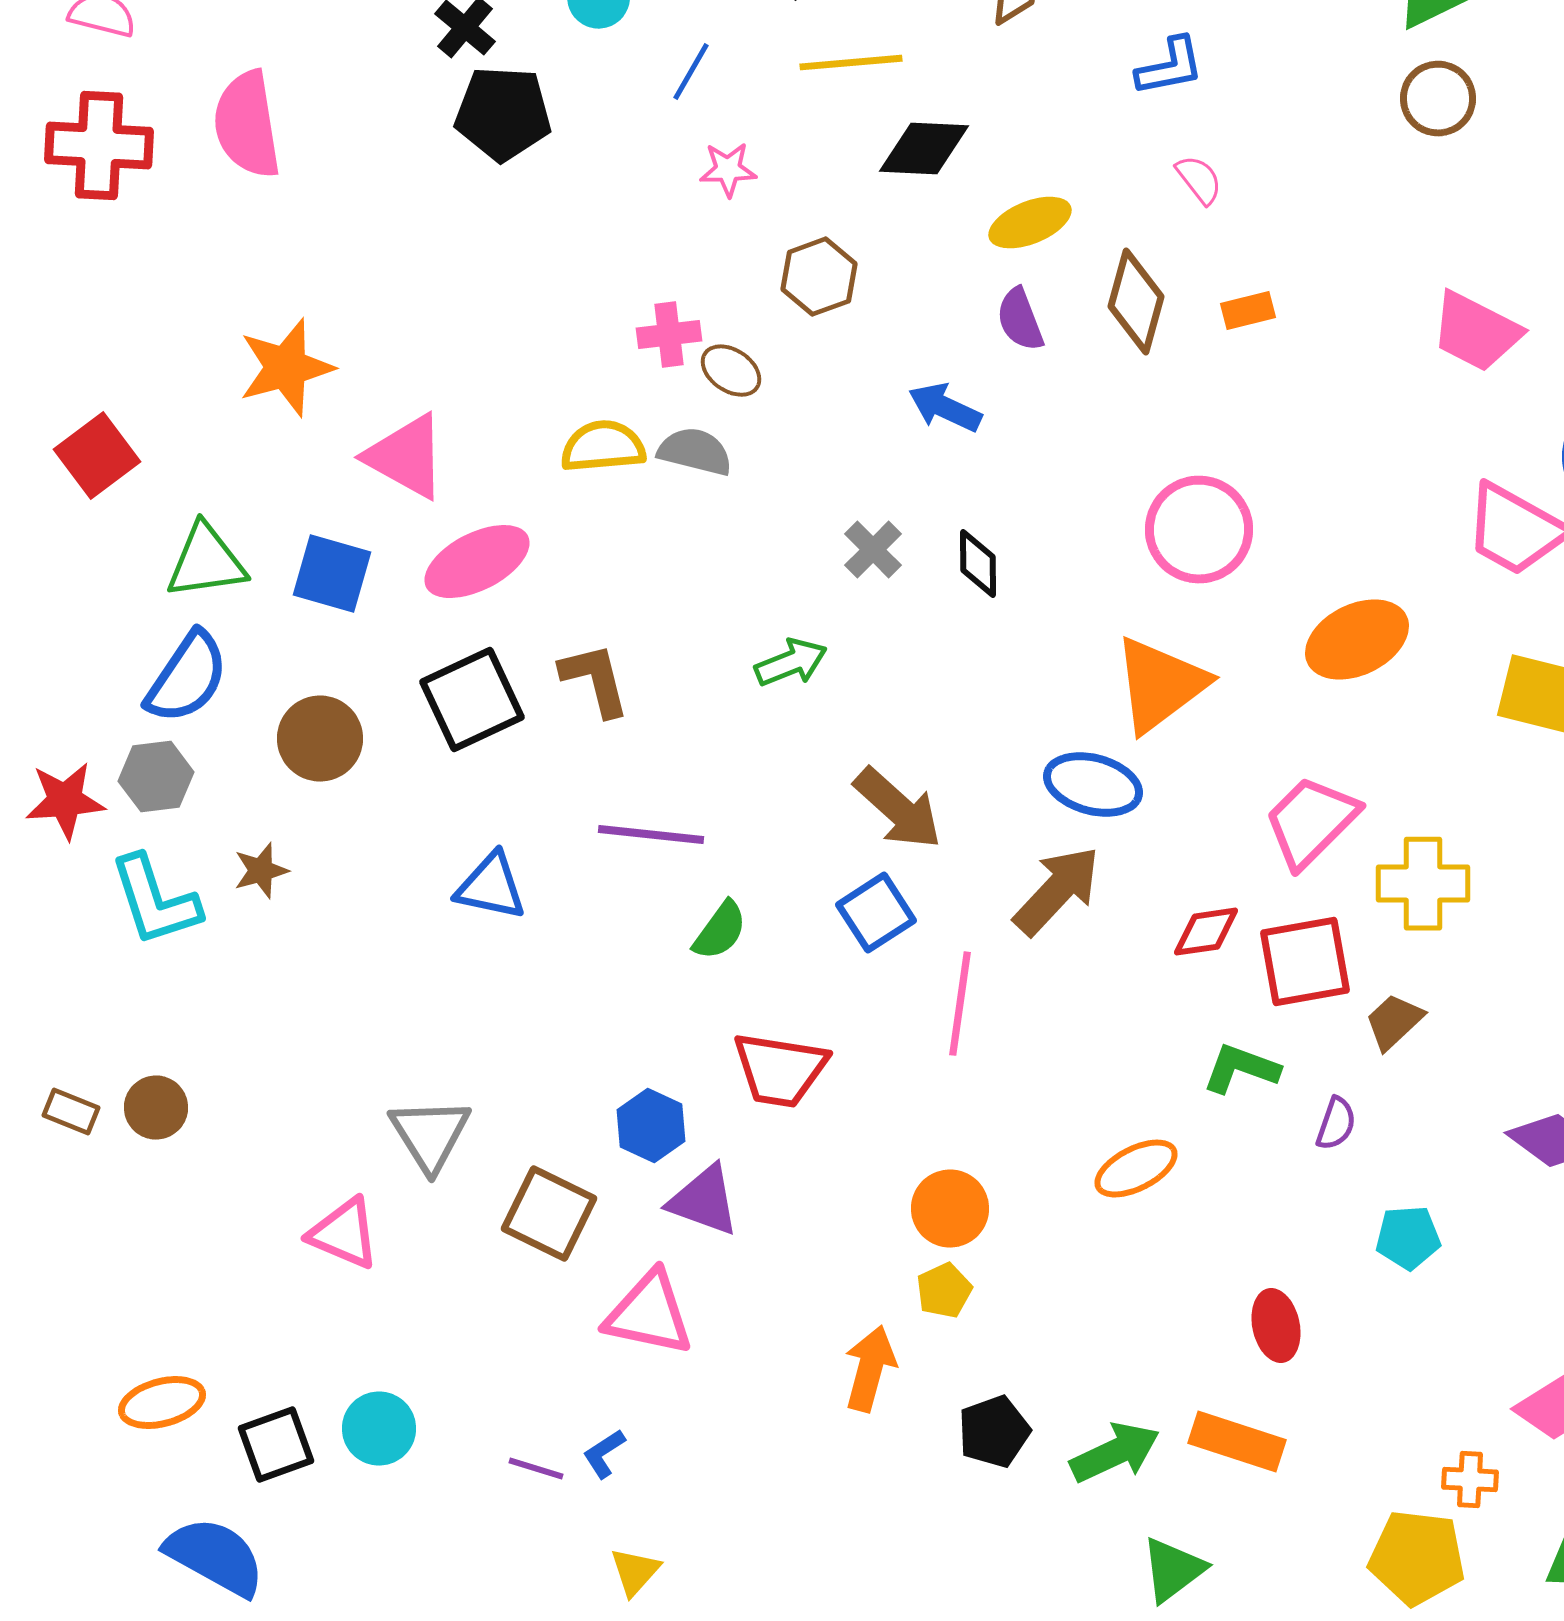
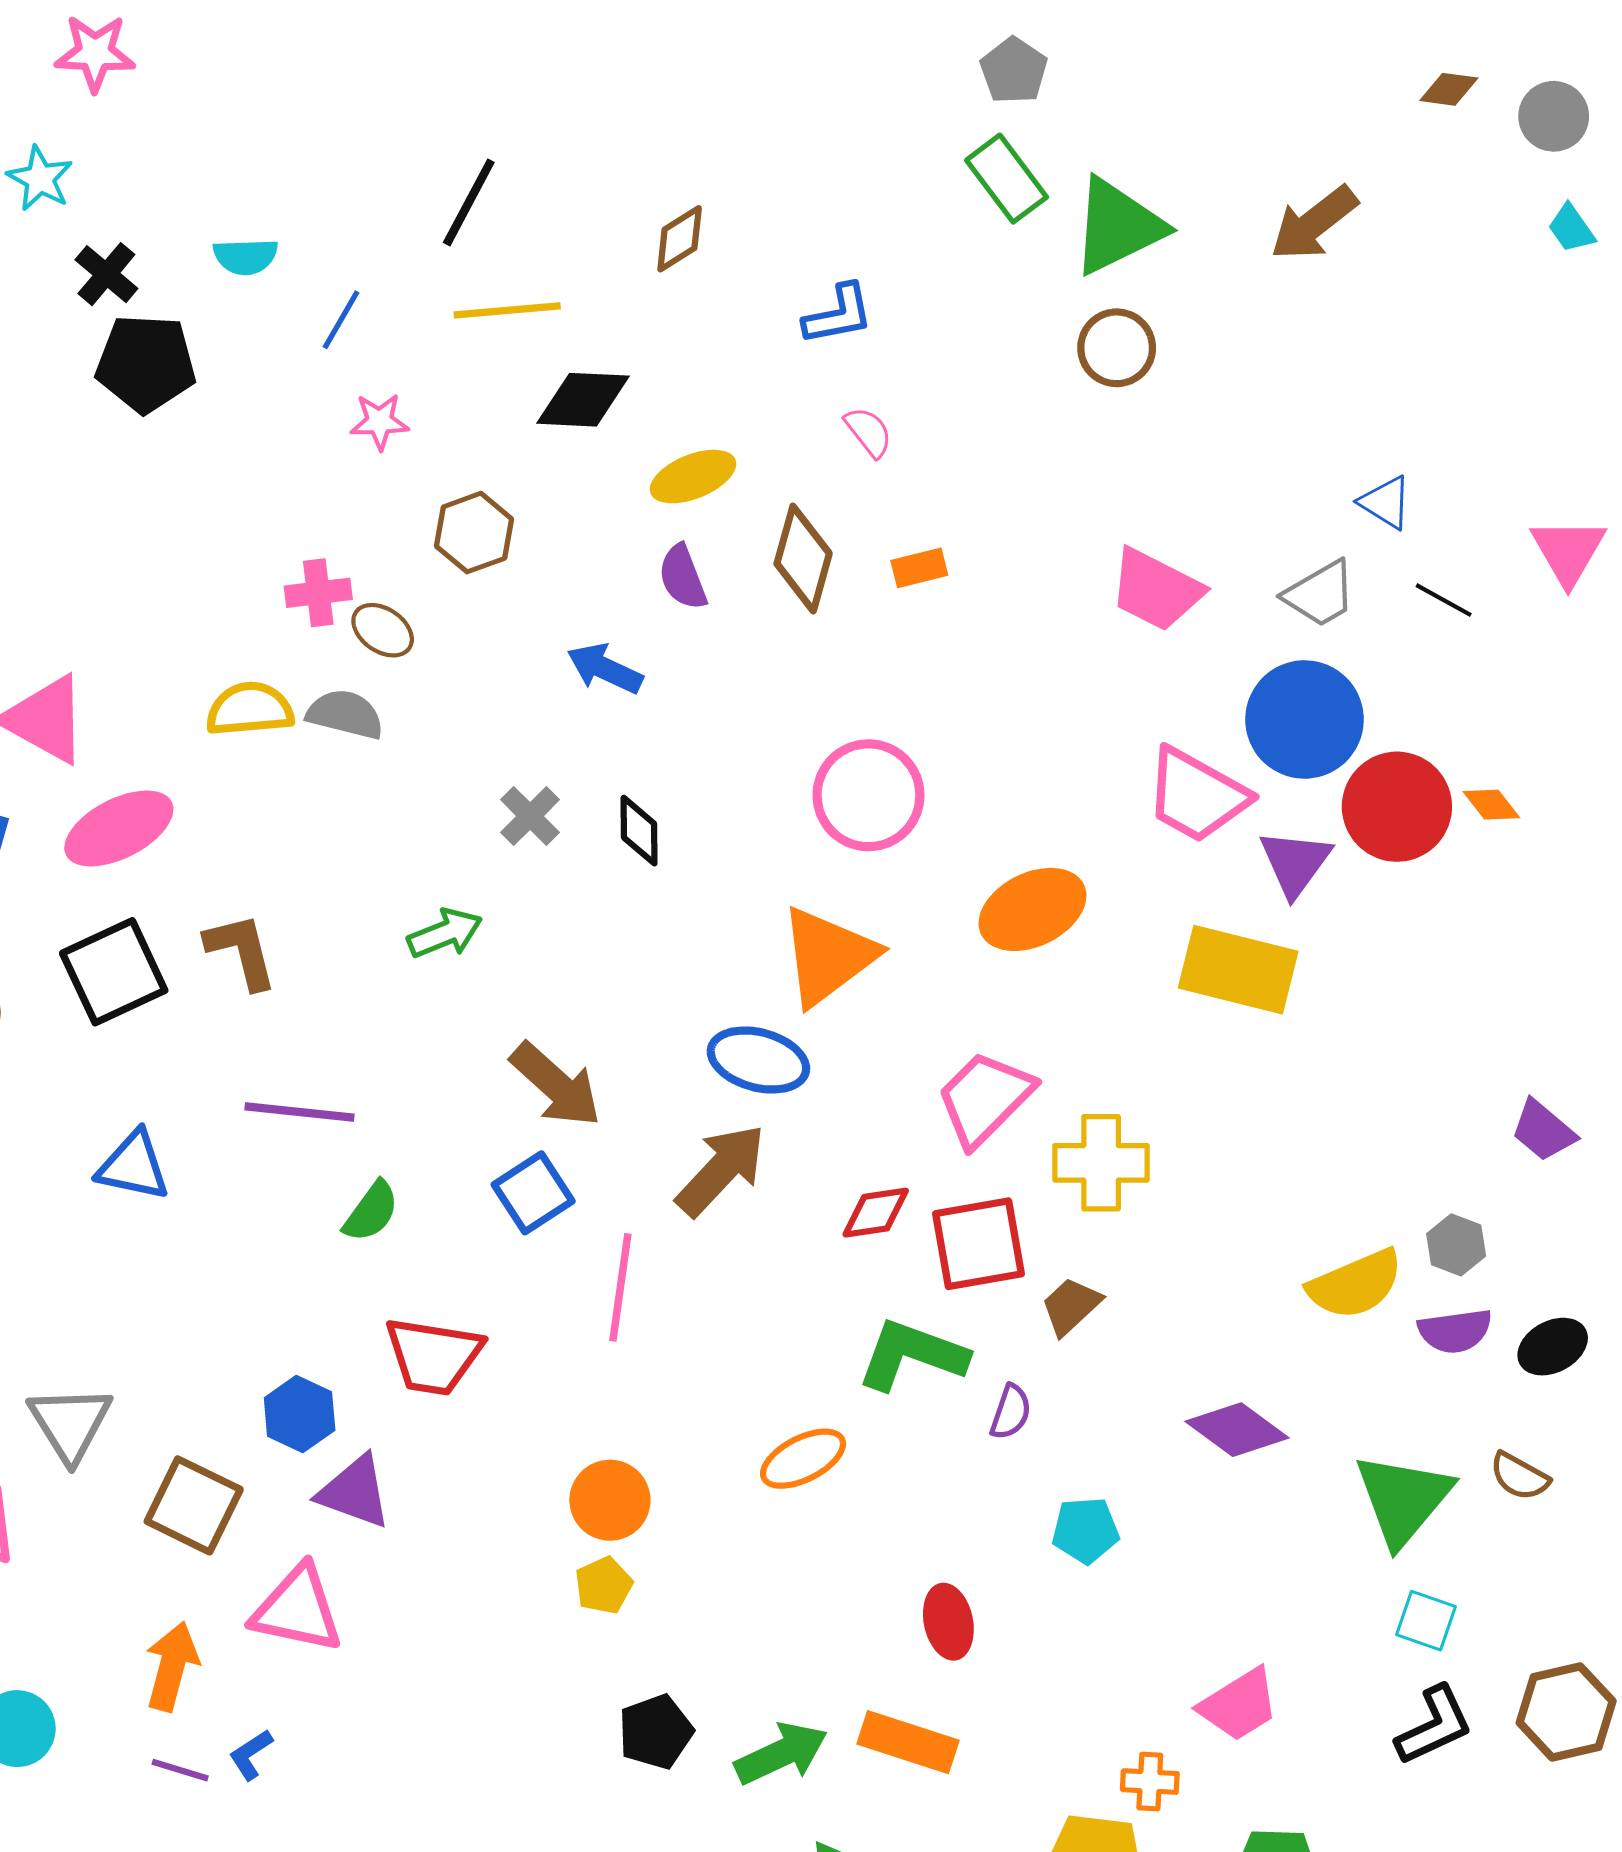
green L-shape: (1241, 1069) -> (912, 1355), size x1.4
orange arrow: (870, 1369) -> (172, 1666), moved

